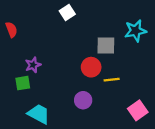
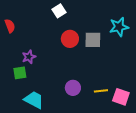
red circle: (91, 67) -> (70, 39), moved
yellow line: (112, 80) -> (101, 91), moved
pink square: (138, 110) -> (121, 97), turned -36

